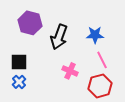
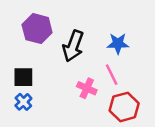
pink line: (102, 60) -> (112, 75), moved

